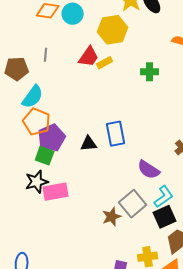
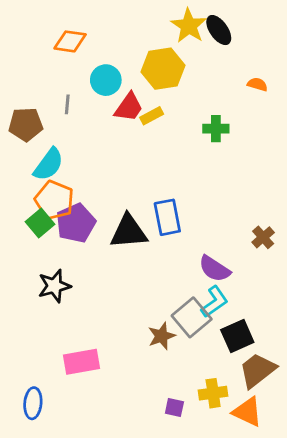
cyan circle: (73, 14) -> (106, 80), moved
black triangle: (89, 144) -> (129, 232), size x1.6
green square: (45, 156) -> (40, 223), moved, turned 30
pink rectangle: (56, 192) -> (82, 362), moved
cyan L-shape: (164, 197) -> (214, 302), moved

